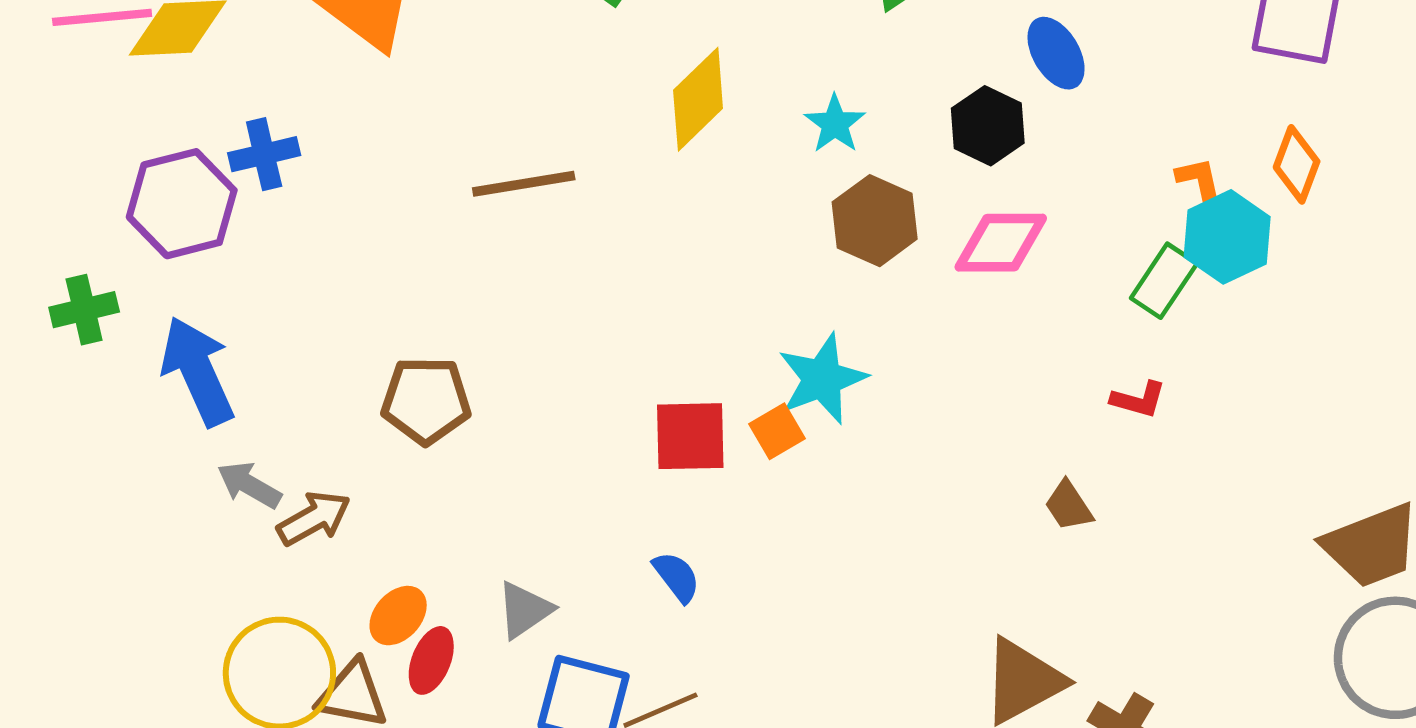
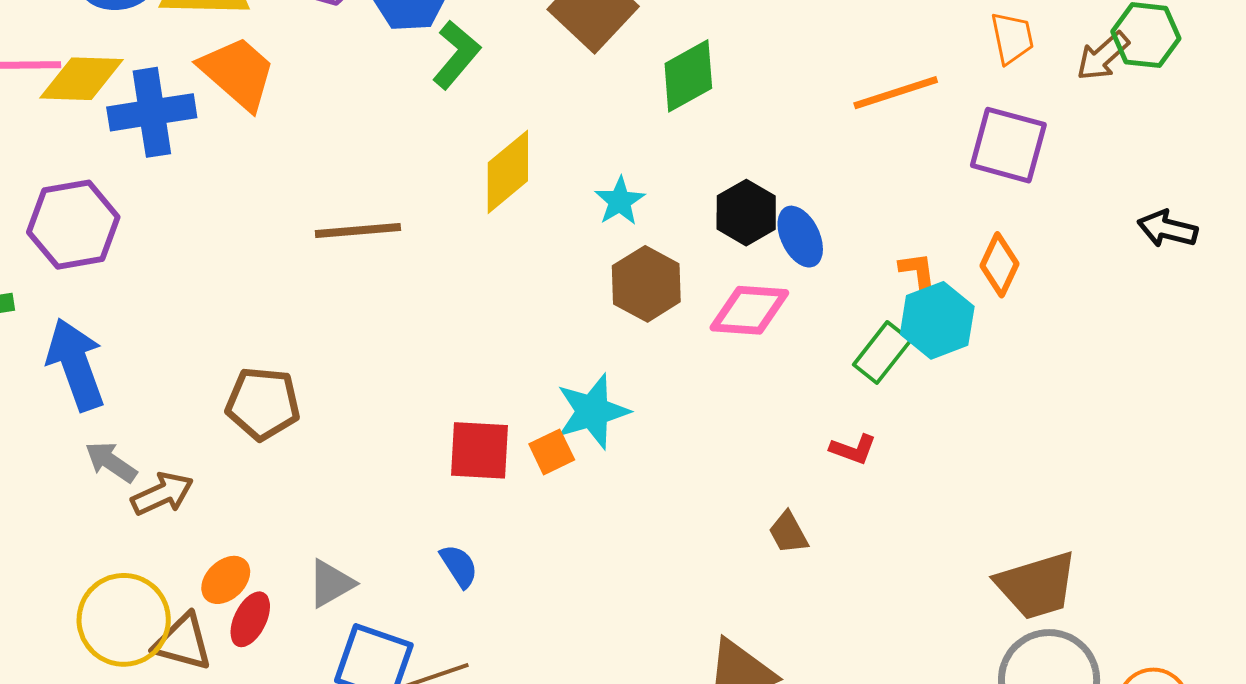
blue ellipse: (1056, 53) -> (800, 237), moved
blue cross: (264, 154) -> (152, 112), moved, size x1.5

